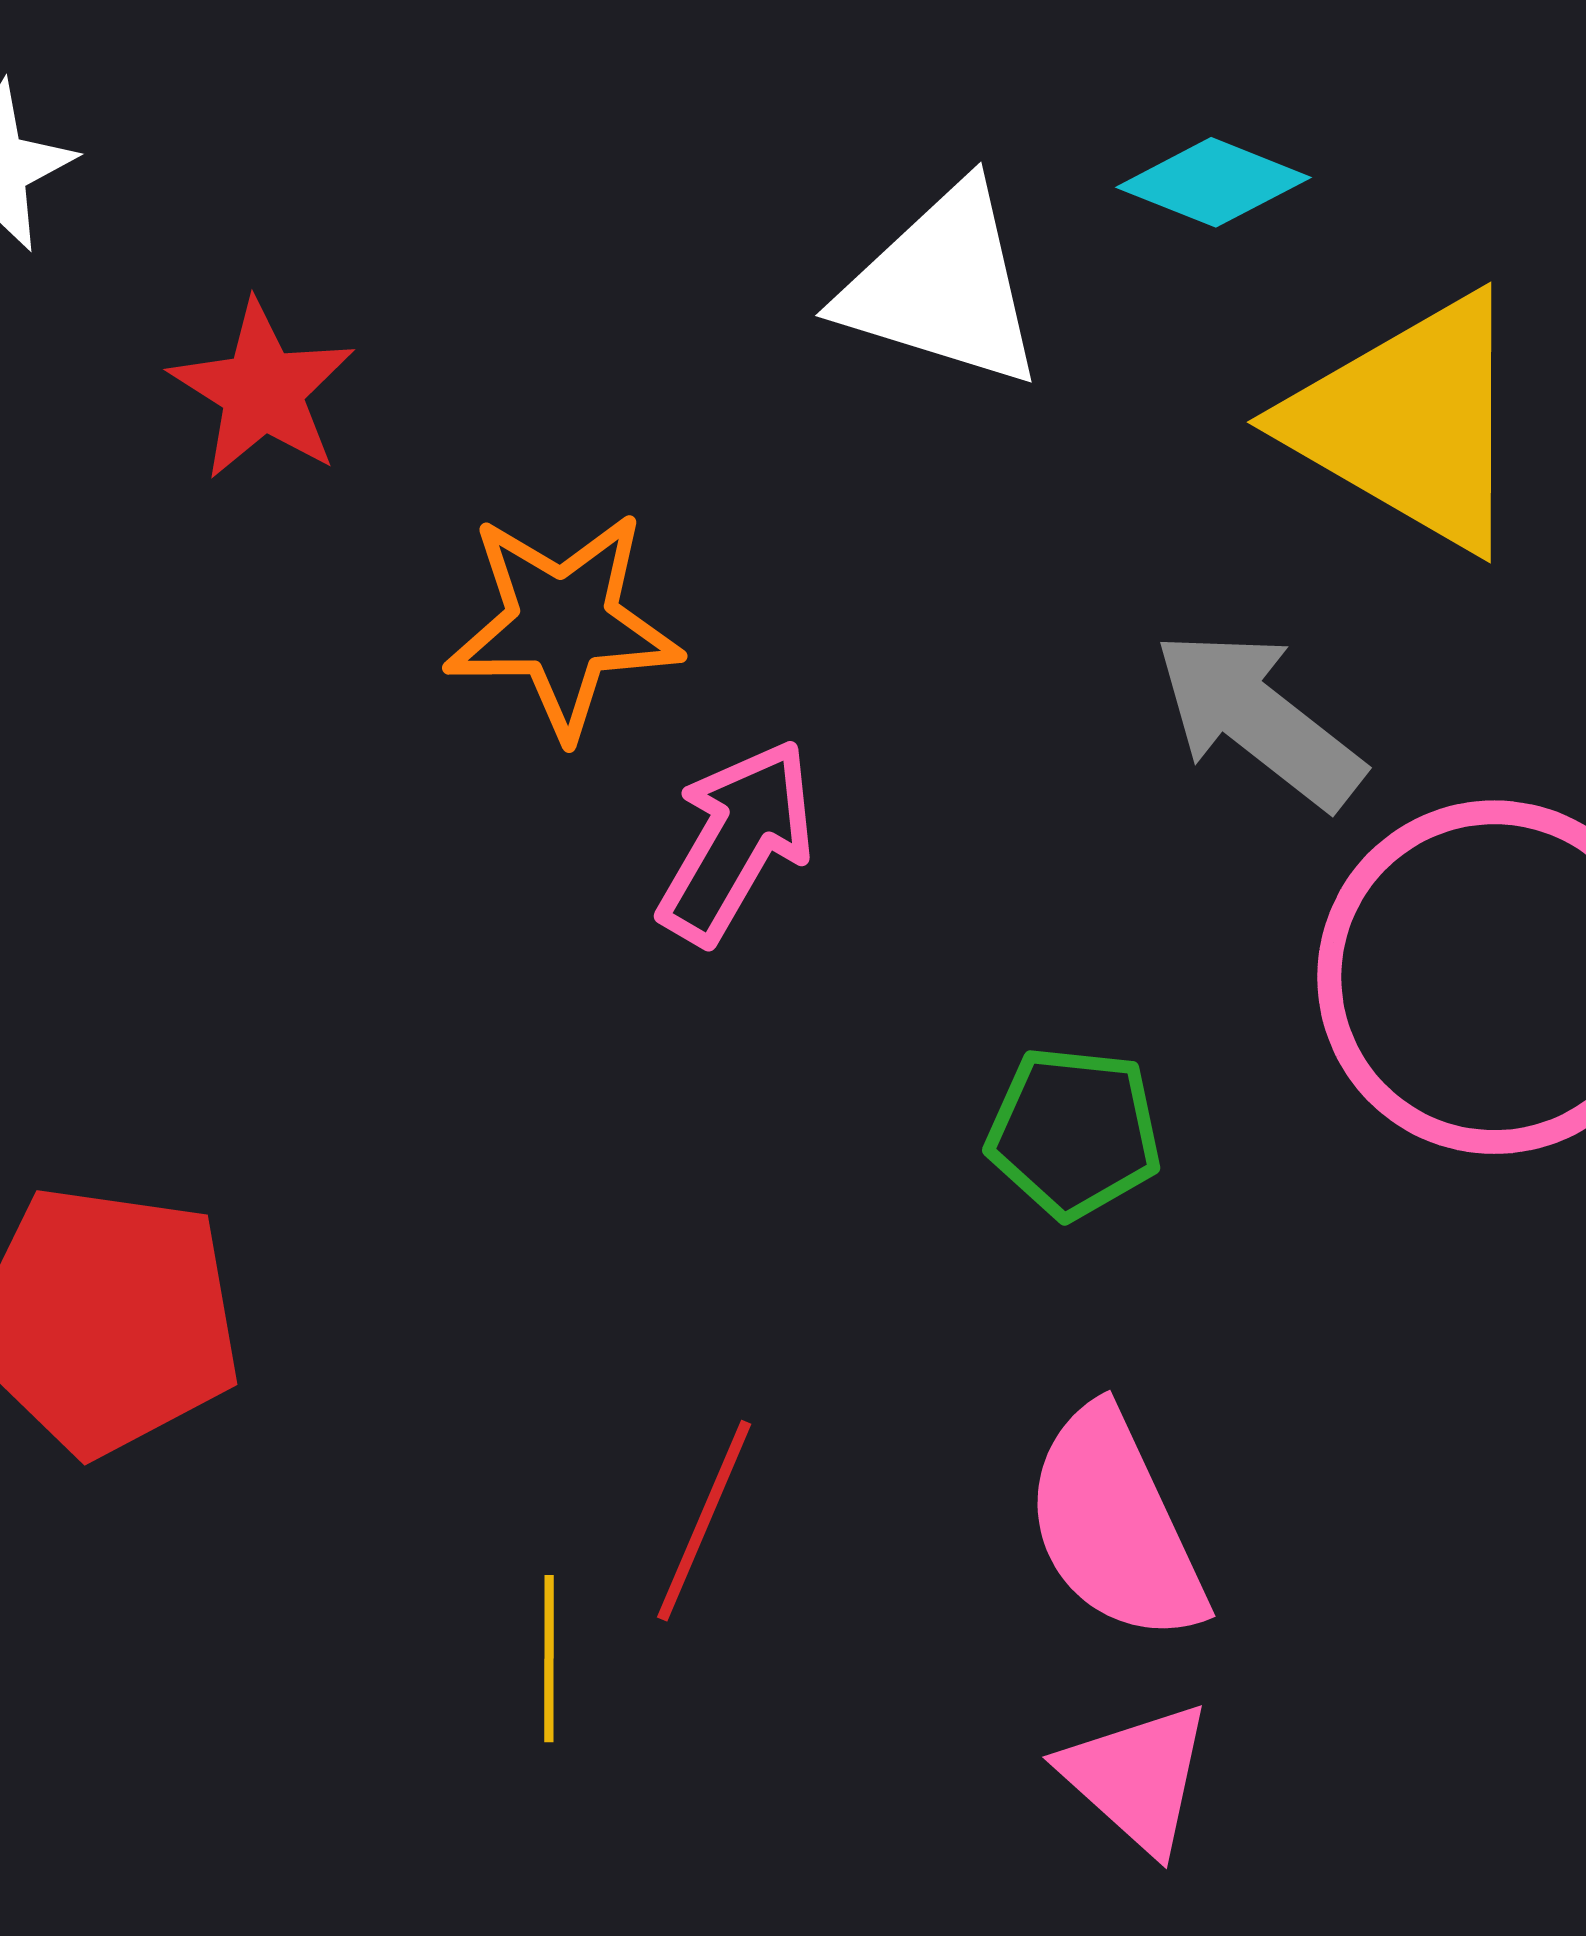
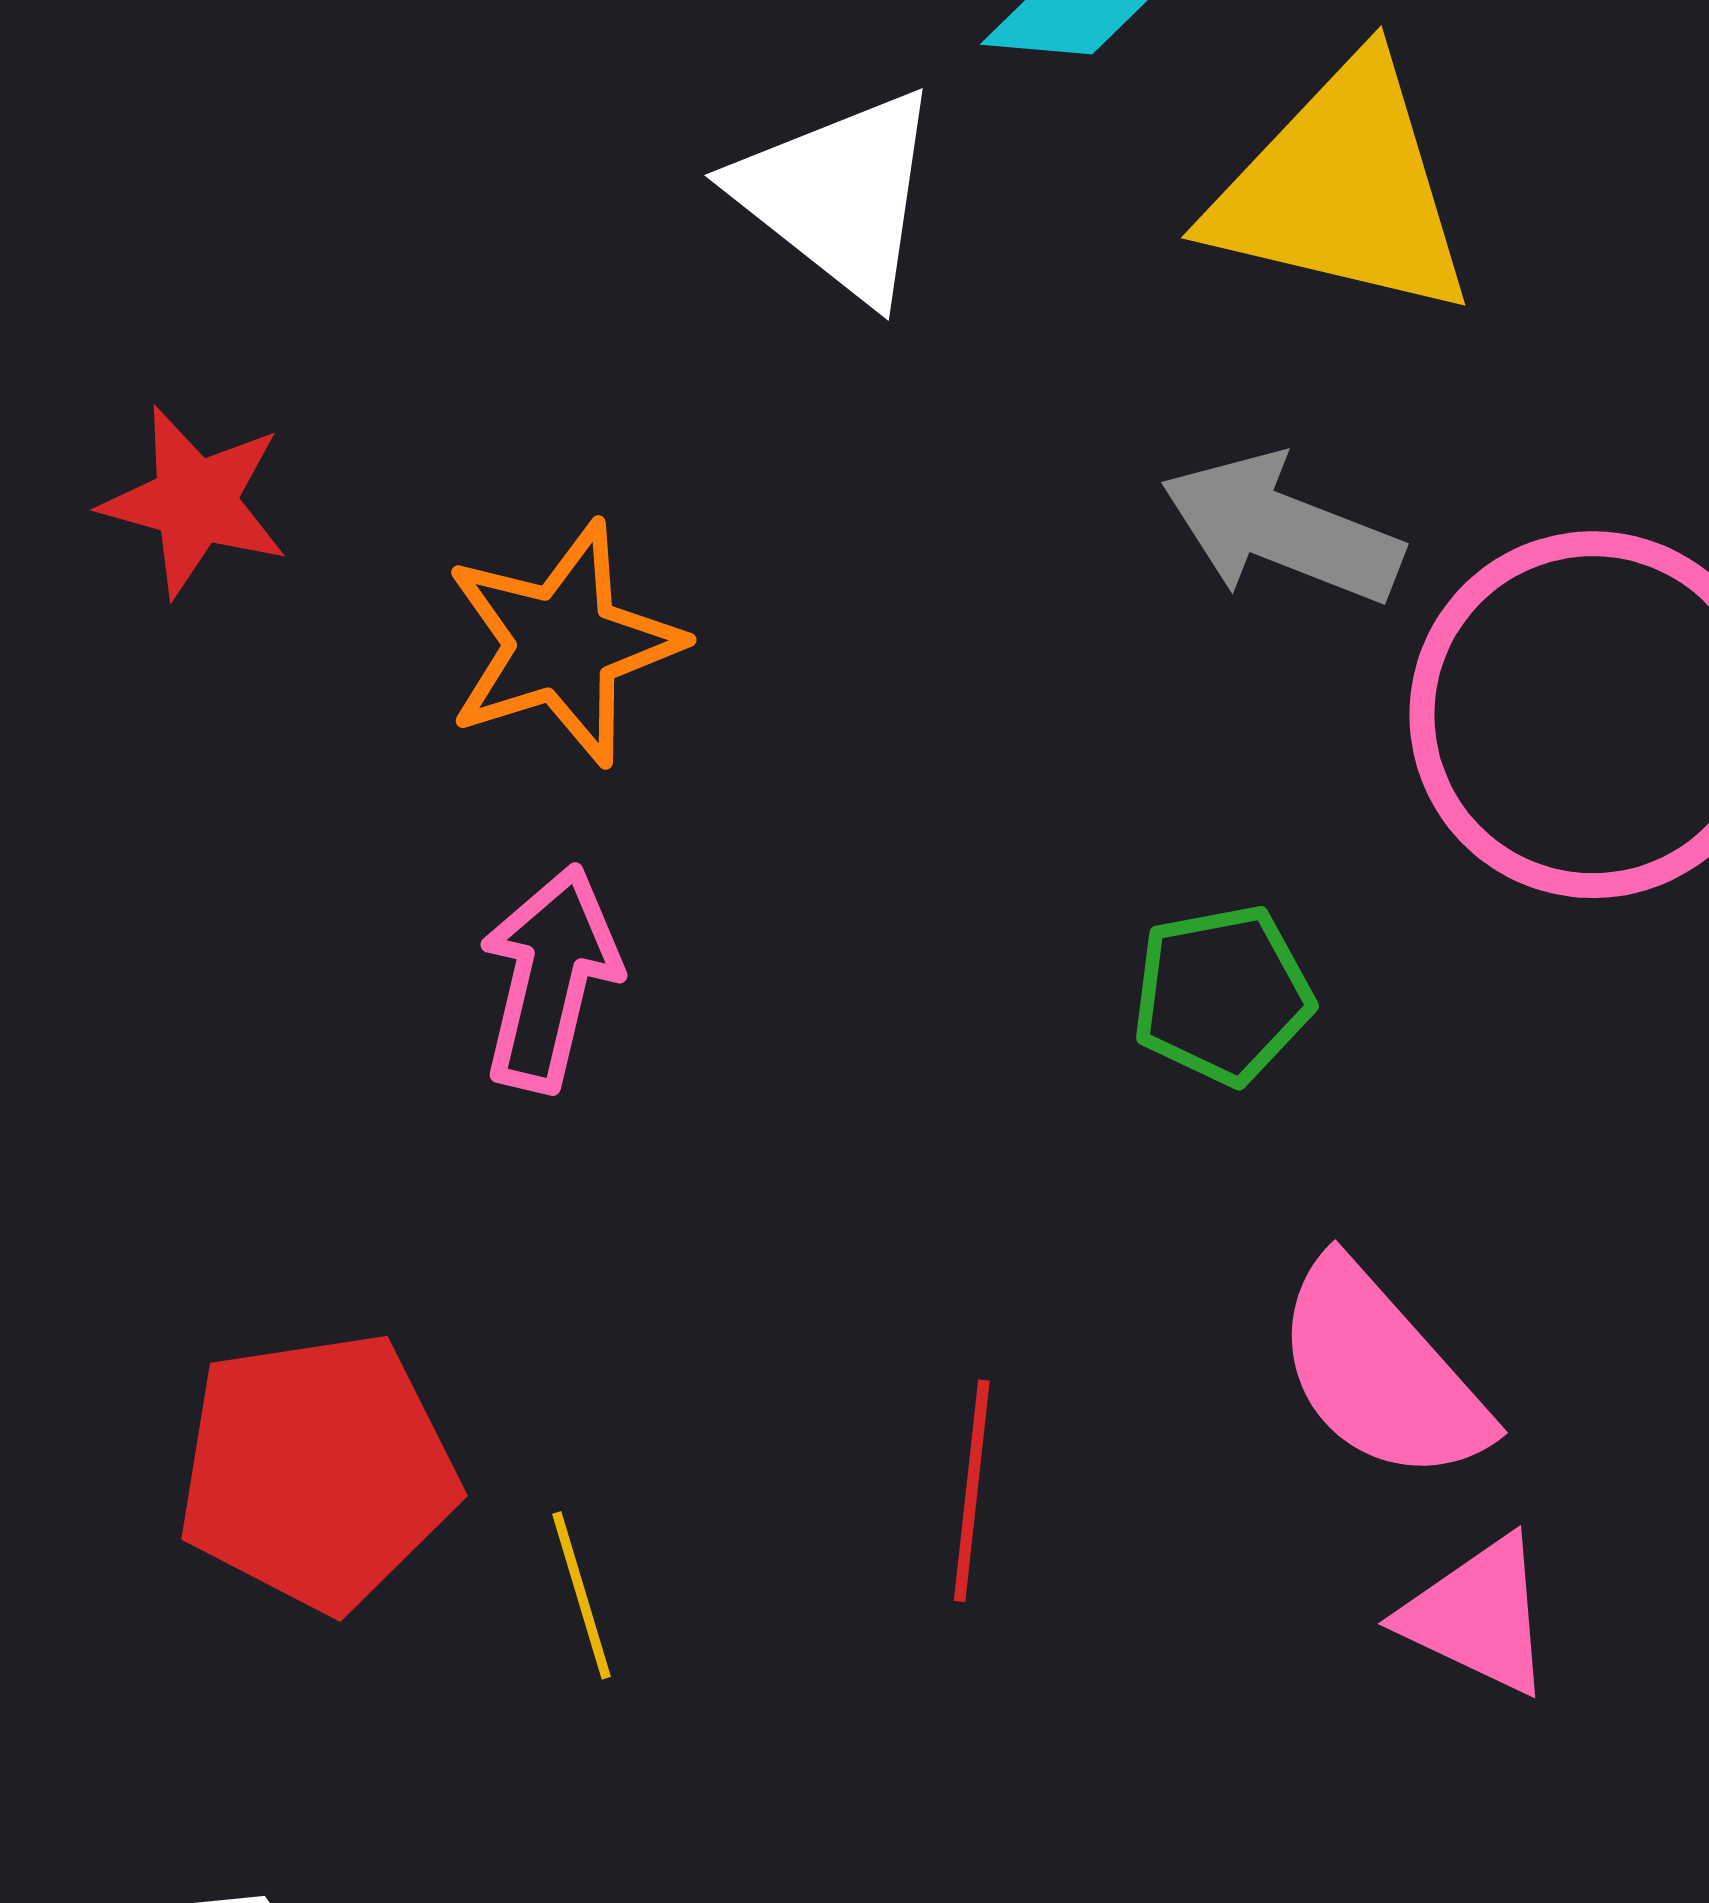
white triangle: (943, 287) -> (839, 195), turned 38
pink arrow: (736, 841) -> (550, 978), moved
yellow line: (549, 1659) -> (582, 1595), moved

